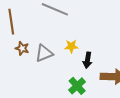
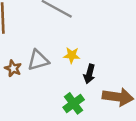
brown star: (22, 48) -> (13, 68), moved

